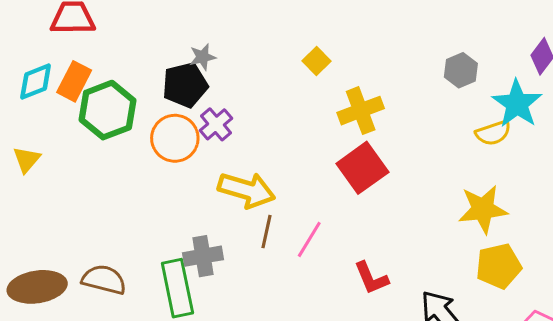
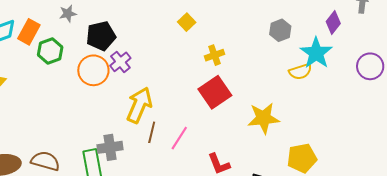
gray star: (203, 57) -> (68, 14), moved
green hexagon: (107, 110) -> (50, 51), size x0.7
yellow cross: (361, 111) -> (215, 55), size x0.7
yellow arrow: (247, 190) -> (139, 105), turned -84
yellow star: (483, 209) -> (264, 118), moved

